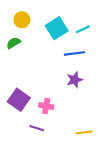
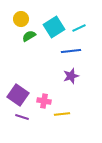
green semicircle: (14, 43) -> (29, 36), moved
purple line: (37, 128) -> (22, 117), moved
yellow line: (84, 132) -> (62, 114), moved

